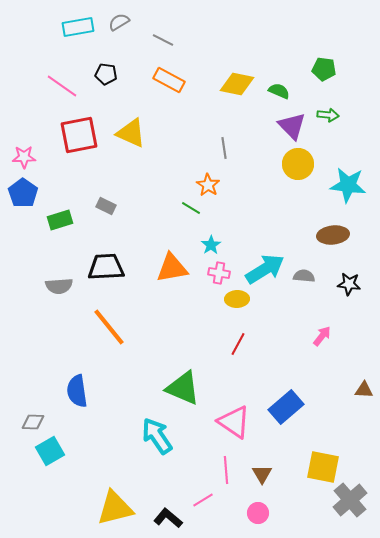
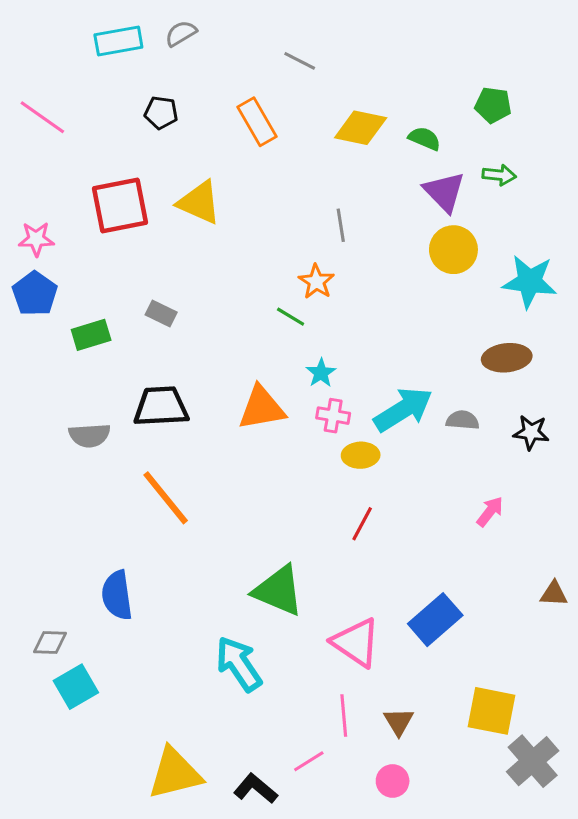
gray line: (163, 40) -> (300, 61), moved
orange rectangle: (169, 80) -> (257, 122), turned 32
pink line: (62, 86) -> (42, 117), moved

